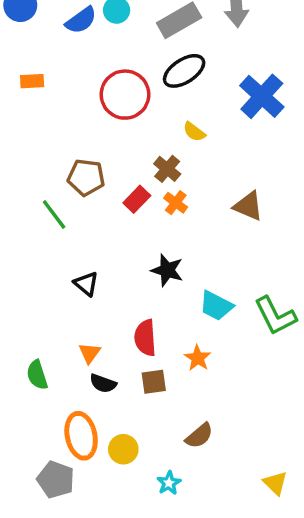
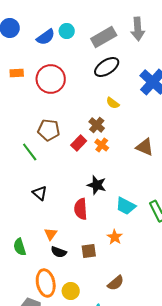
red circle: (125, 95) -> (51, 79), moved
black triangle: (86, 284) -> (40, 193), moved
red semicircle: (145, 338) -> (81, 209), moved

